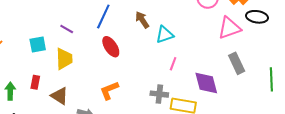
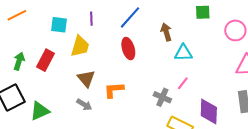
purple line: (67, 29) -> (91, 19), turned 40
red rectangle: (35, 82) -> (45, 60), size x1.5
gray cross: (159, 94) -> (162, 97), moved
brown triangle: (60, 96) -> (86, 79), moved

